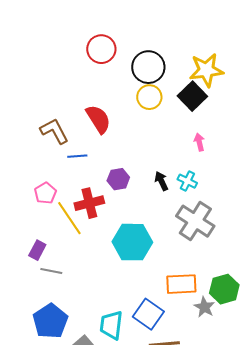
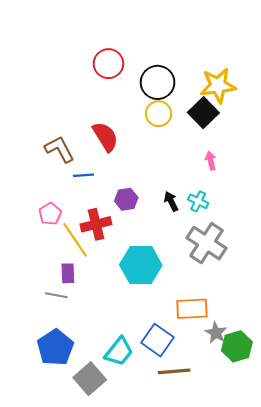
purple rectangle: (37, 250) -> (68, 273), moved, turned -30
green hexagon: (224, 289) -> (237, 346), moved
cyan trapezoid: (111, 325) -> (119, 352), turned -148

